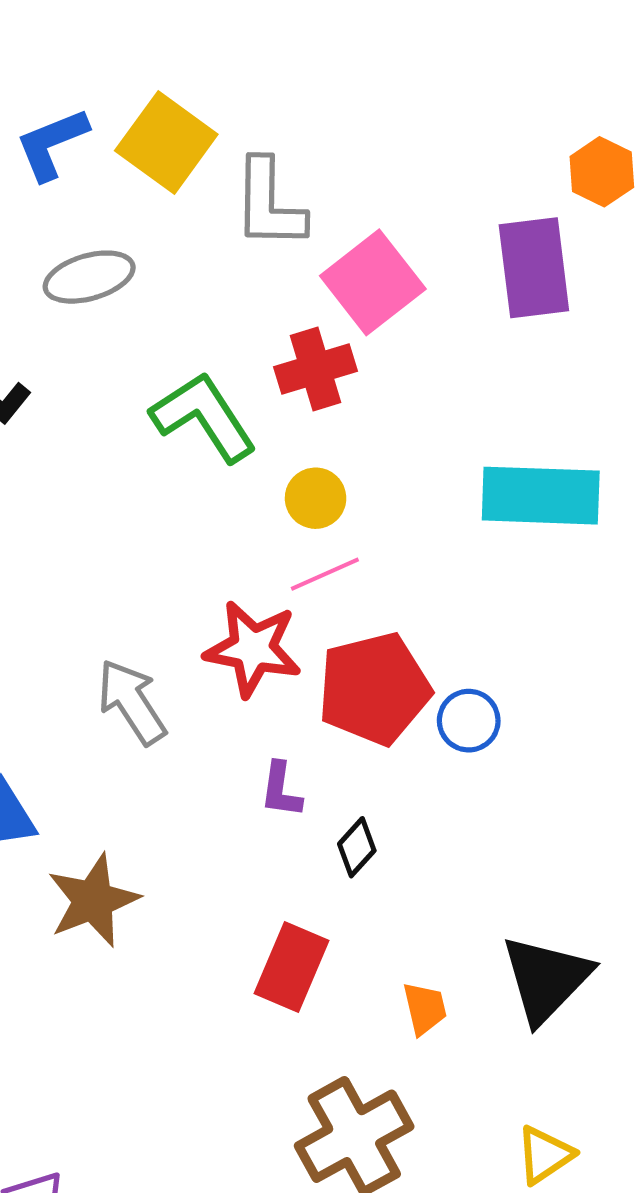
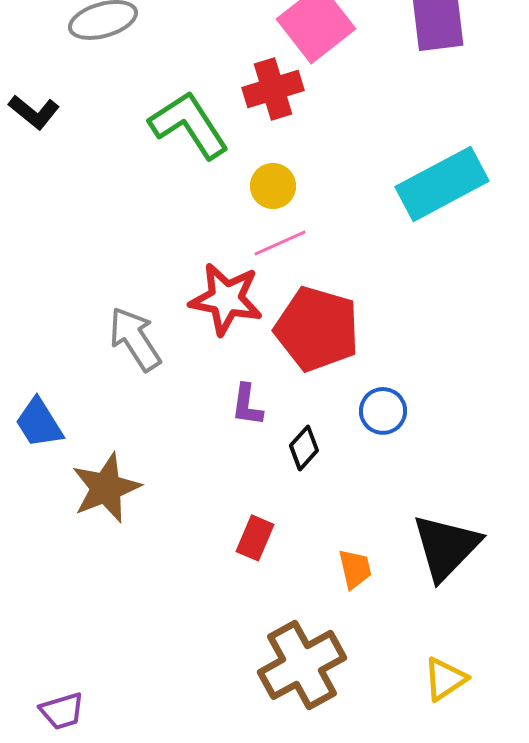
cyan rectangle: (541, 496) -> (442, 184), turned -30
red pentagon: (374, 689) -> (317, 329), turned 30
blue circle: (469, 721) -> (383, 411), moved
red rectangle: (292, 967) -> (255, 538), size x0.7

